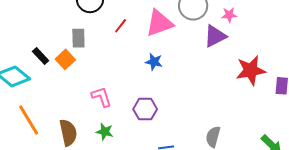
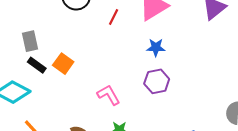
gray rectangle: (78, 38) -> (30, 41), moved
purple hexagon: (145, 109) -> (157, 81), moved

